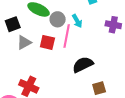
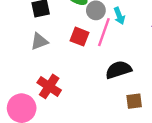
gray triangle: (24, 42) -> (39, 41), moved

